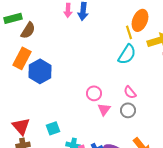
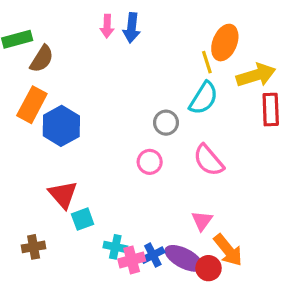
pink semicircle: (130, 92) -> (209, 160), size x1.5
pink triangle: (104, 109) -> (202, 221), moved
gray circle: (128, 110) -> (166, 123), moved
red triangle: (21, 126) -> (63, 195), moved

